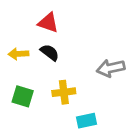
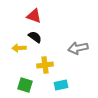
yellow arrow: (18, 54) -> (19, 48), moved
green square: (23, 96) -> (25, 85), moved

